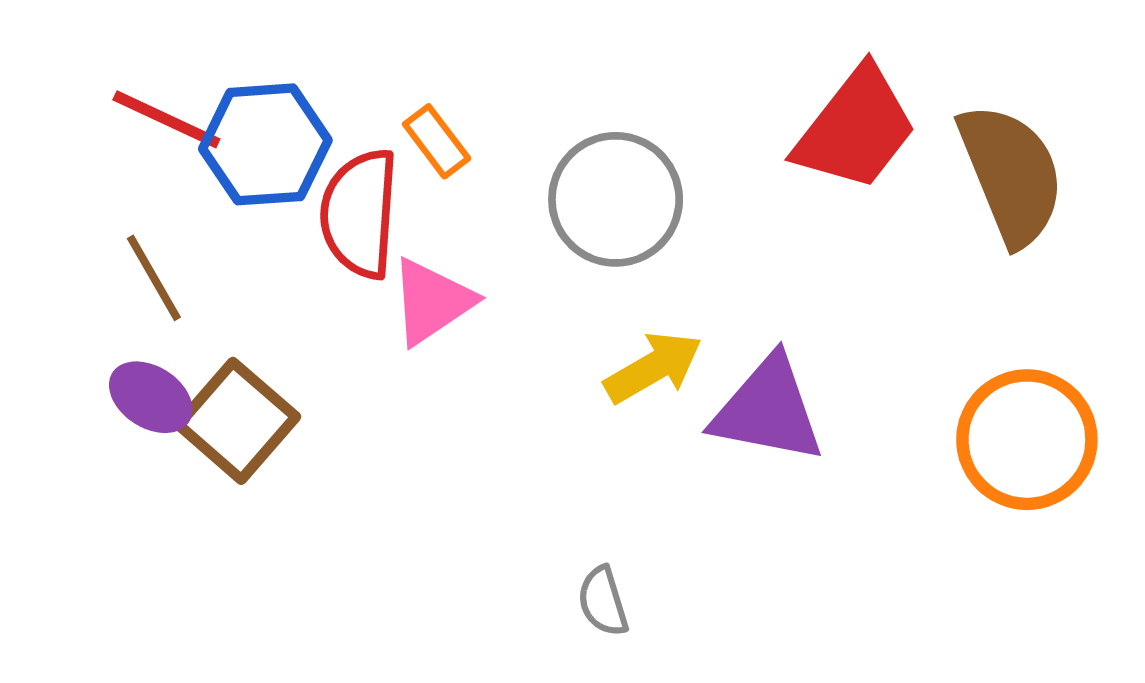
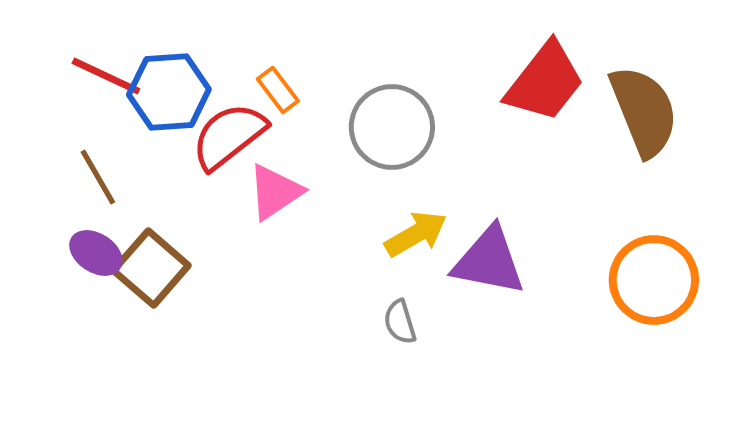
red semicircle: (360, 214) -> (229, 136), turned 48
gray semicircle: (603, 601) -> (400, 322), moved

